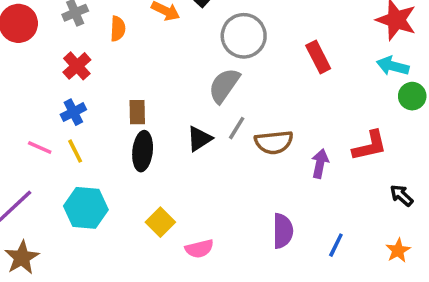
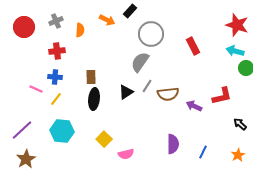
red cross: (77, 66) -> (57, 51), turned 35
blue cross: (73, 112) -> (55, 77), turned 32
pink line: (40, 148) -> (36, 89), moved
yellow line: (75, 151) -> (56, 99), turned 64
purple arrow: (320, 164) -> (194, 106), turned -77

